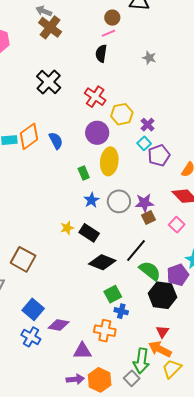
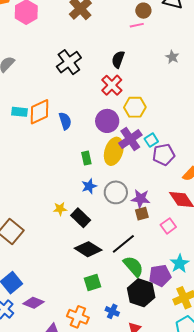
black semicircle: (101, 53) -> (118, 59), moved
purple cross: (148, 125) -> (130, 139), moved, size x1.6
blue cross: (121, 311) -> (112, 311), moved

